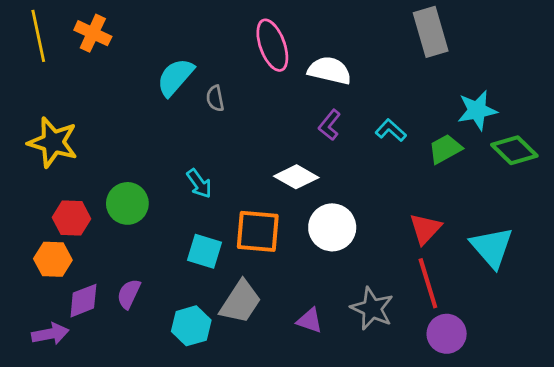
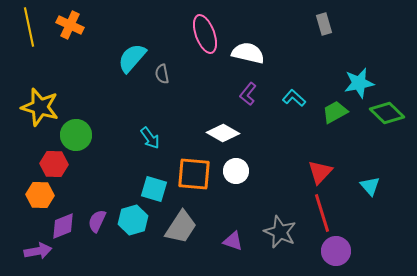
gray rectangle: (431, 32) -> (324, 24), size x0.6
green circle: (127, 203) -> (76, 135), moved
white circle: (332, 227) -> (236, 171), moved, size x0.7
cyan triangle: (492, 247) -> (370, 186), size x0.6
cyan hexagon: (191, 326) -> (133, 220), moved

